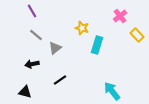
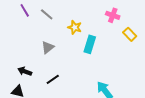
pink cross: (120, 16) -> (113, 15), turned -32
gray line: (36, 35) -> (47, 14), moved
black arrow: (32, 64) -> (25, 71), moved, turned 32

